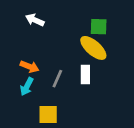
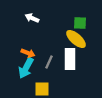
white rectangle: (85, 75) -> (70, 59), size x1.5
cyan arrow: (27, 87) -> (26, 68), size x1.5

